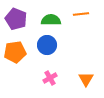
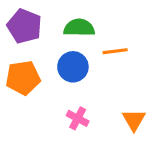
orange line: (81, 14) -> (115, 51), moved
pink cross: (50, 78) -> (78, 118), turned -32

